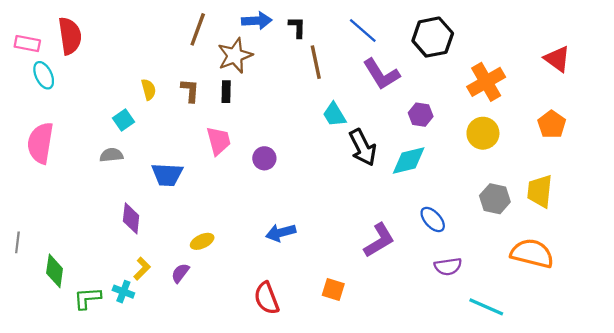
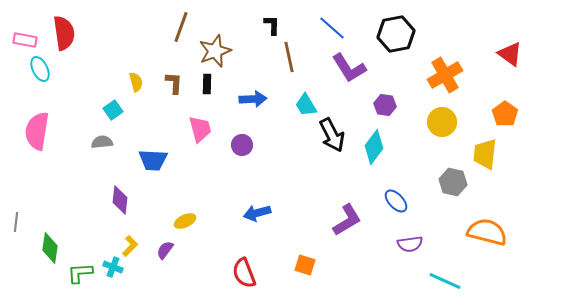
blue arrow: (257, 21) -> (253, 99), moved
cyan diamond: (409, 160) -> (374, 147), turned -40
yellow trapezoid: (540, 191) -> (485, 154), moved

